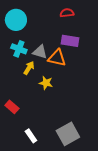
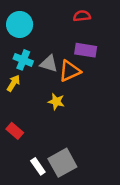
orange triangle: (57, 58) -> (70, 71), turned -36
yellow arrow: (29, 68) -> (13, 83), moved
gray square: (68, 134) -> (62, 163), moved

